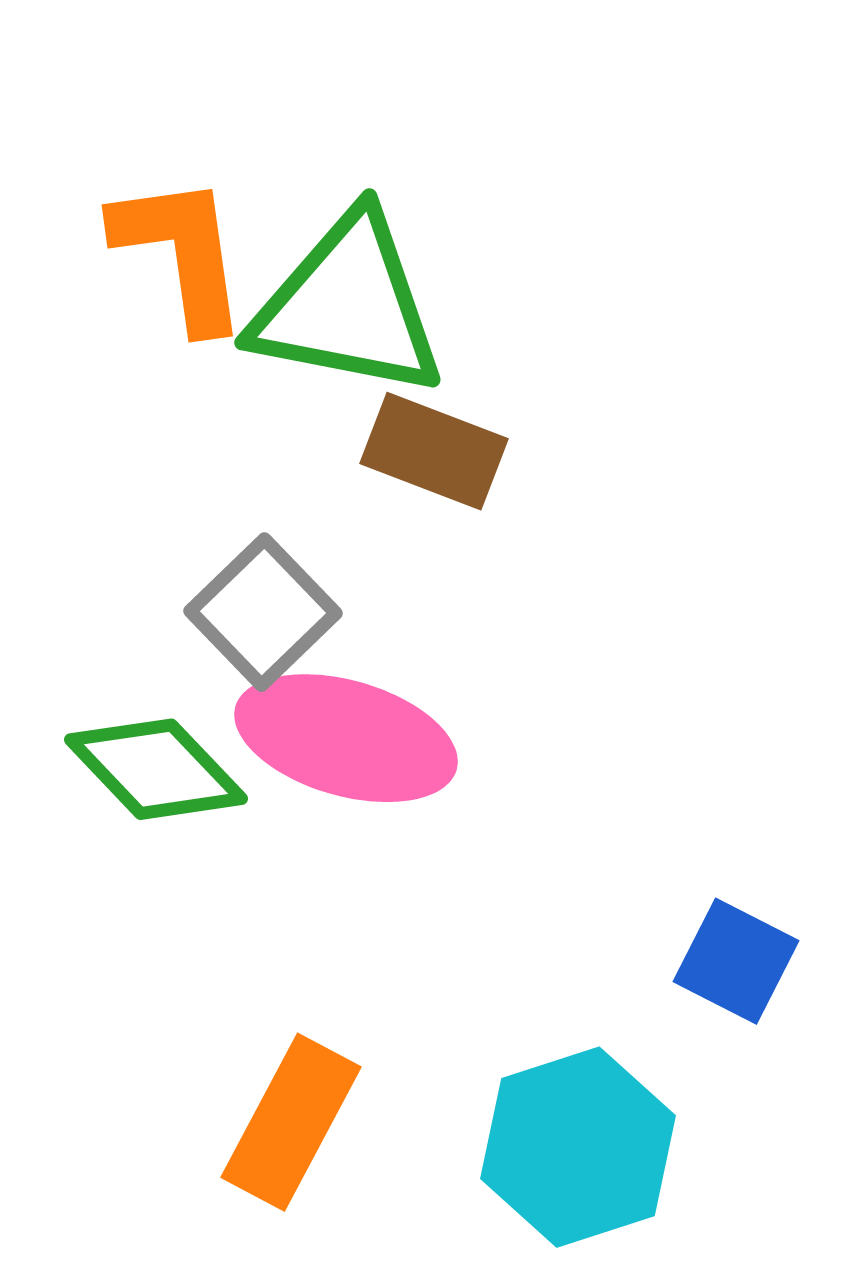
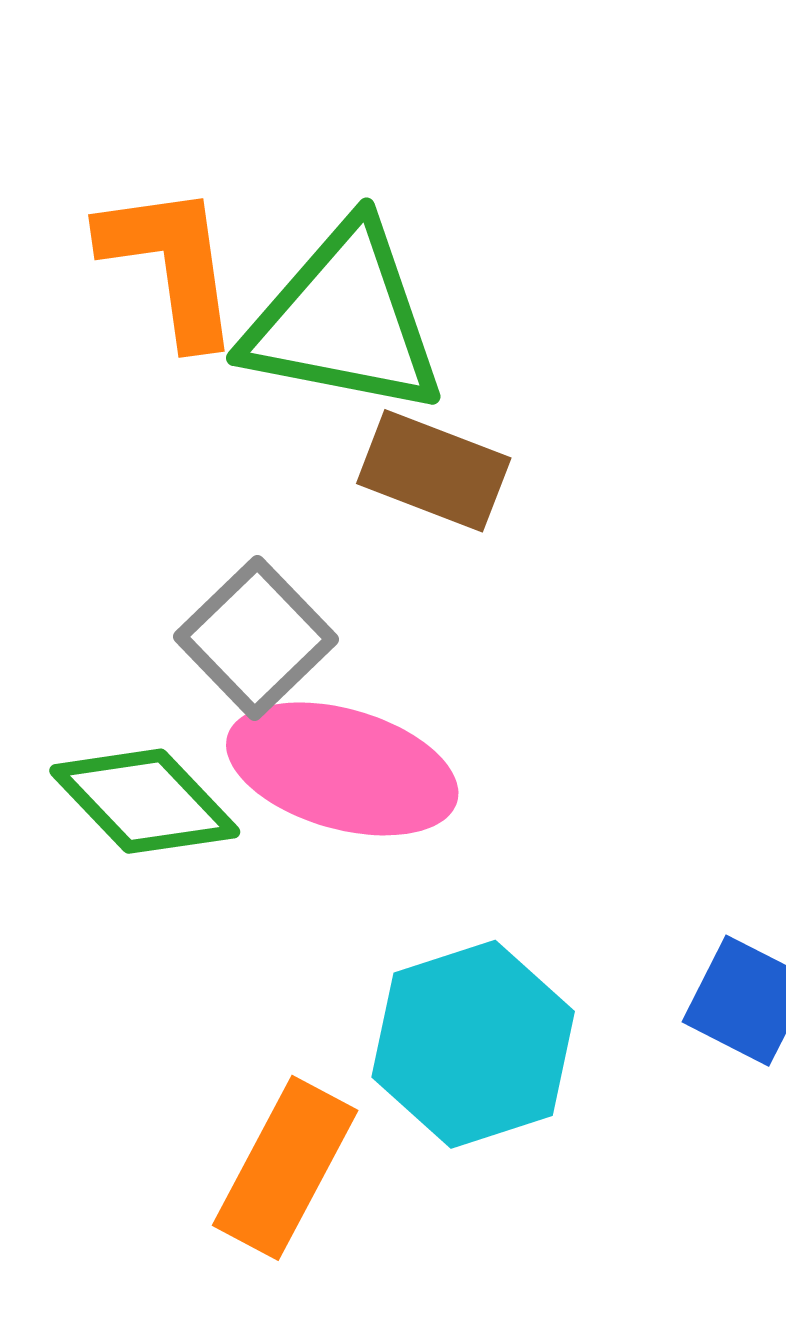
cyan hexagon: (578, 1147) -> (473, 1044), moved

